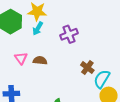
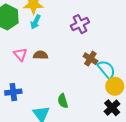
purple cross: (69, 34) -> (80, 24), moved
cyan semicircle: (102, 79) -> (106, 69), turned 114

